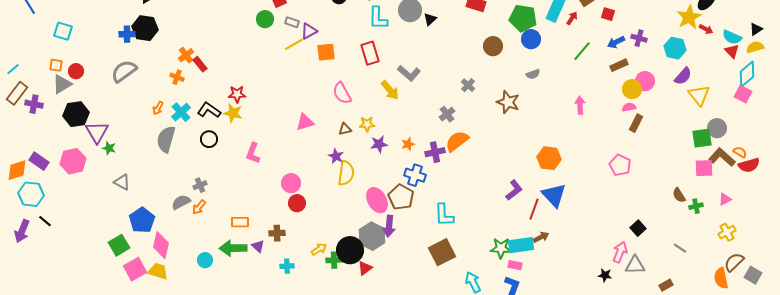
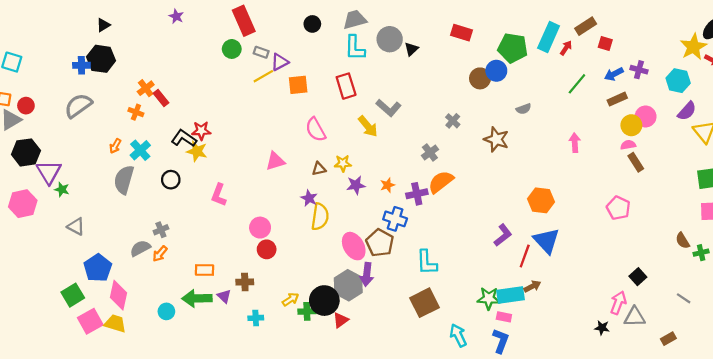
blue circle: (531, 39) -> (496, 71), moved
black L-shape: (209, 110) -> (184, 138), moved
brown rectangle: (636, 123) -> (636, 162), turned -60

